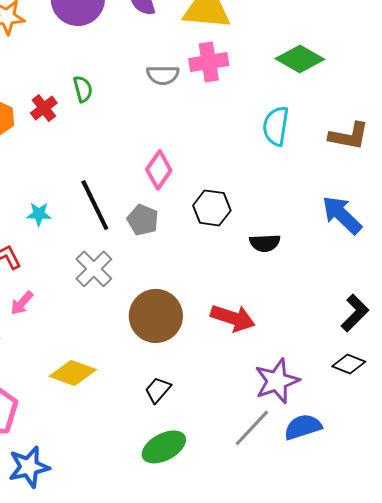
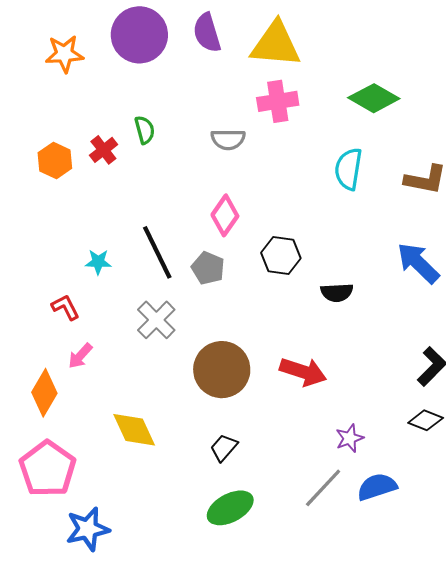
gray semicircle: (163, 75) -> (228, 139), moved
yellow diamond: (73, 373) -> (134, 430), turned 45
purple star: (277, 381) -> (350, 438), size x0.6

